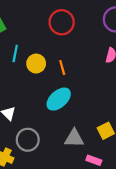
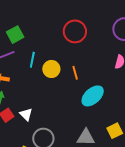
cyan ellipse: (59, 99) -> (93, 96), moved

